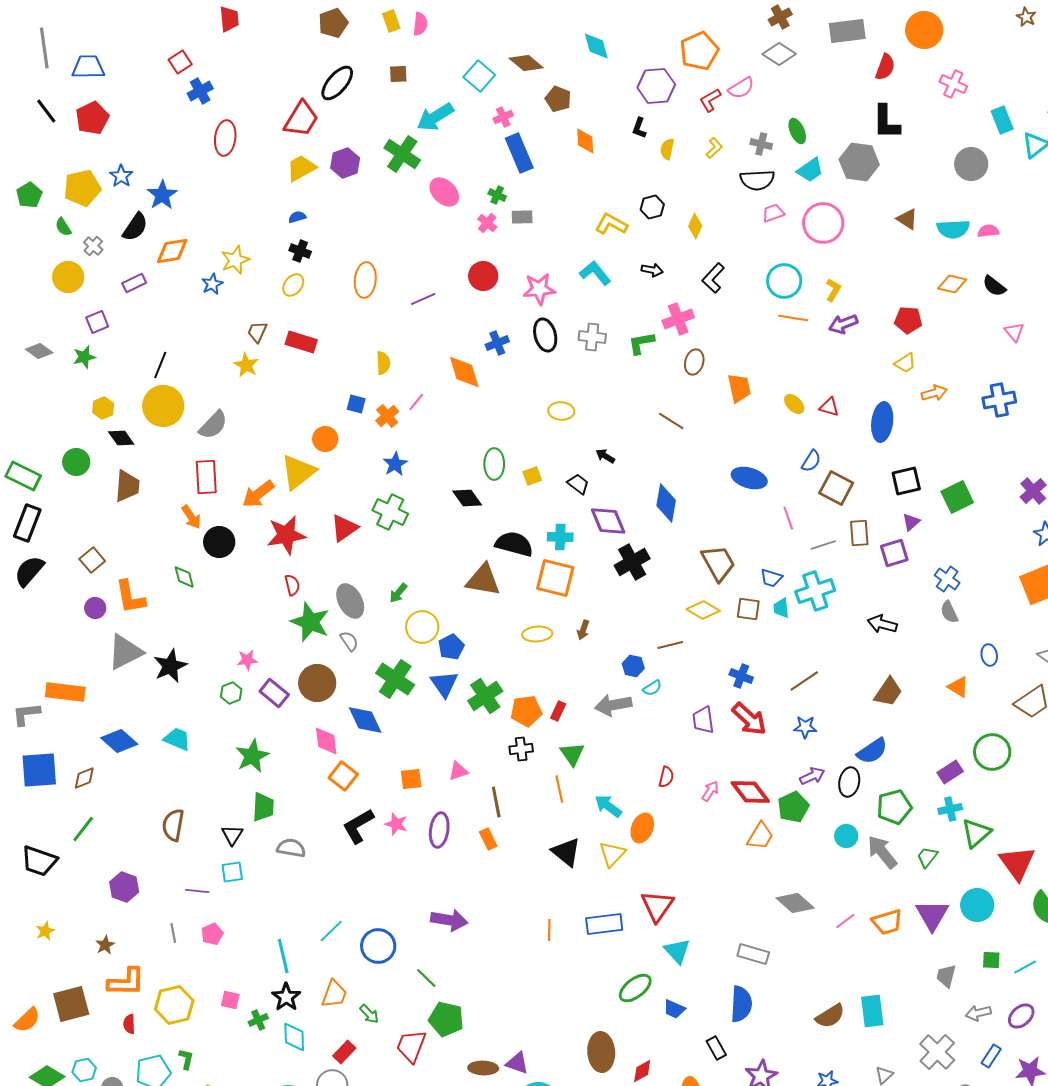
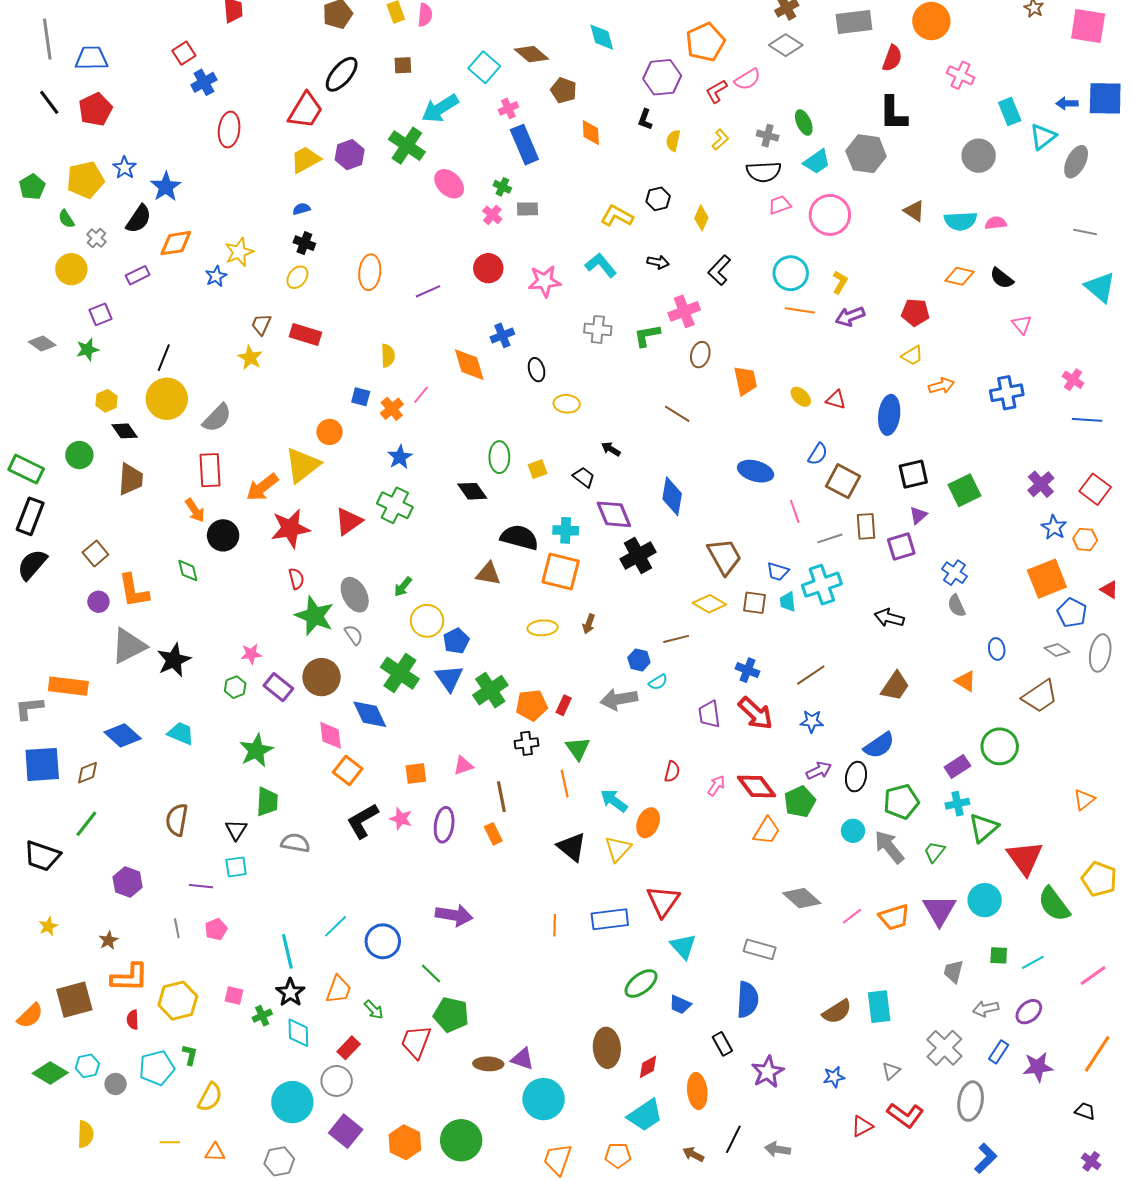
black ellipse: (545, 335) -> (537, 370), moved, size x0.7
brown triangle: (483, 580) -> (488, 574), size x0.7

